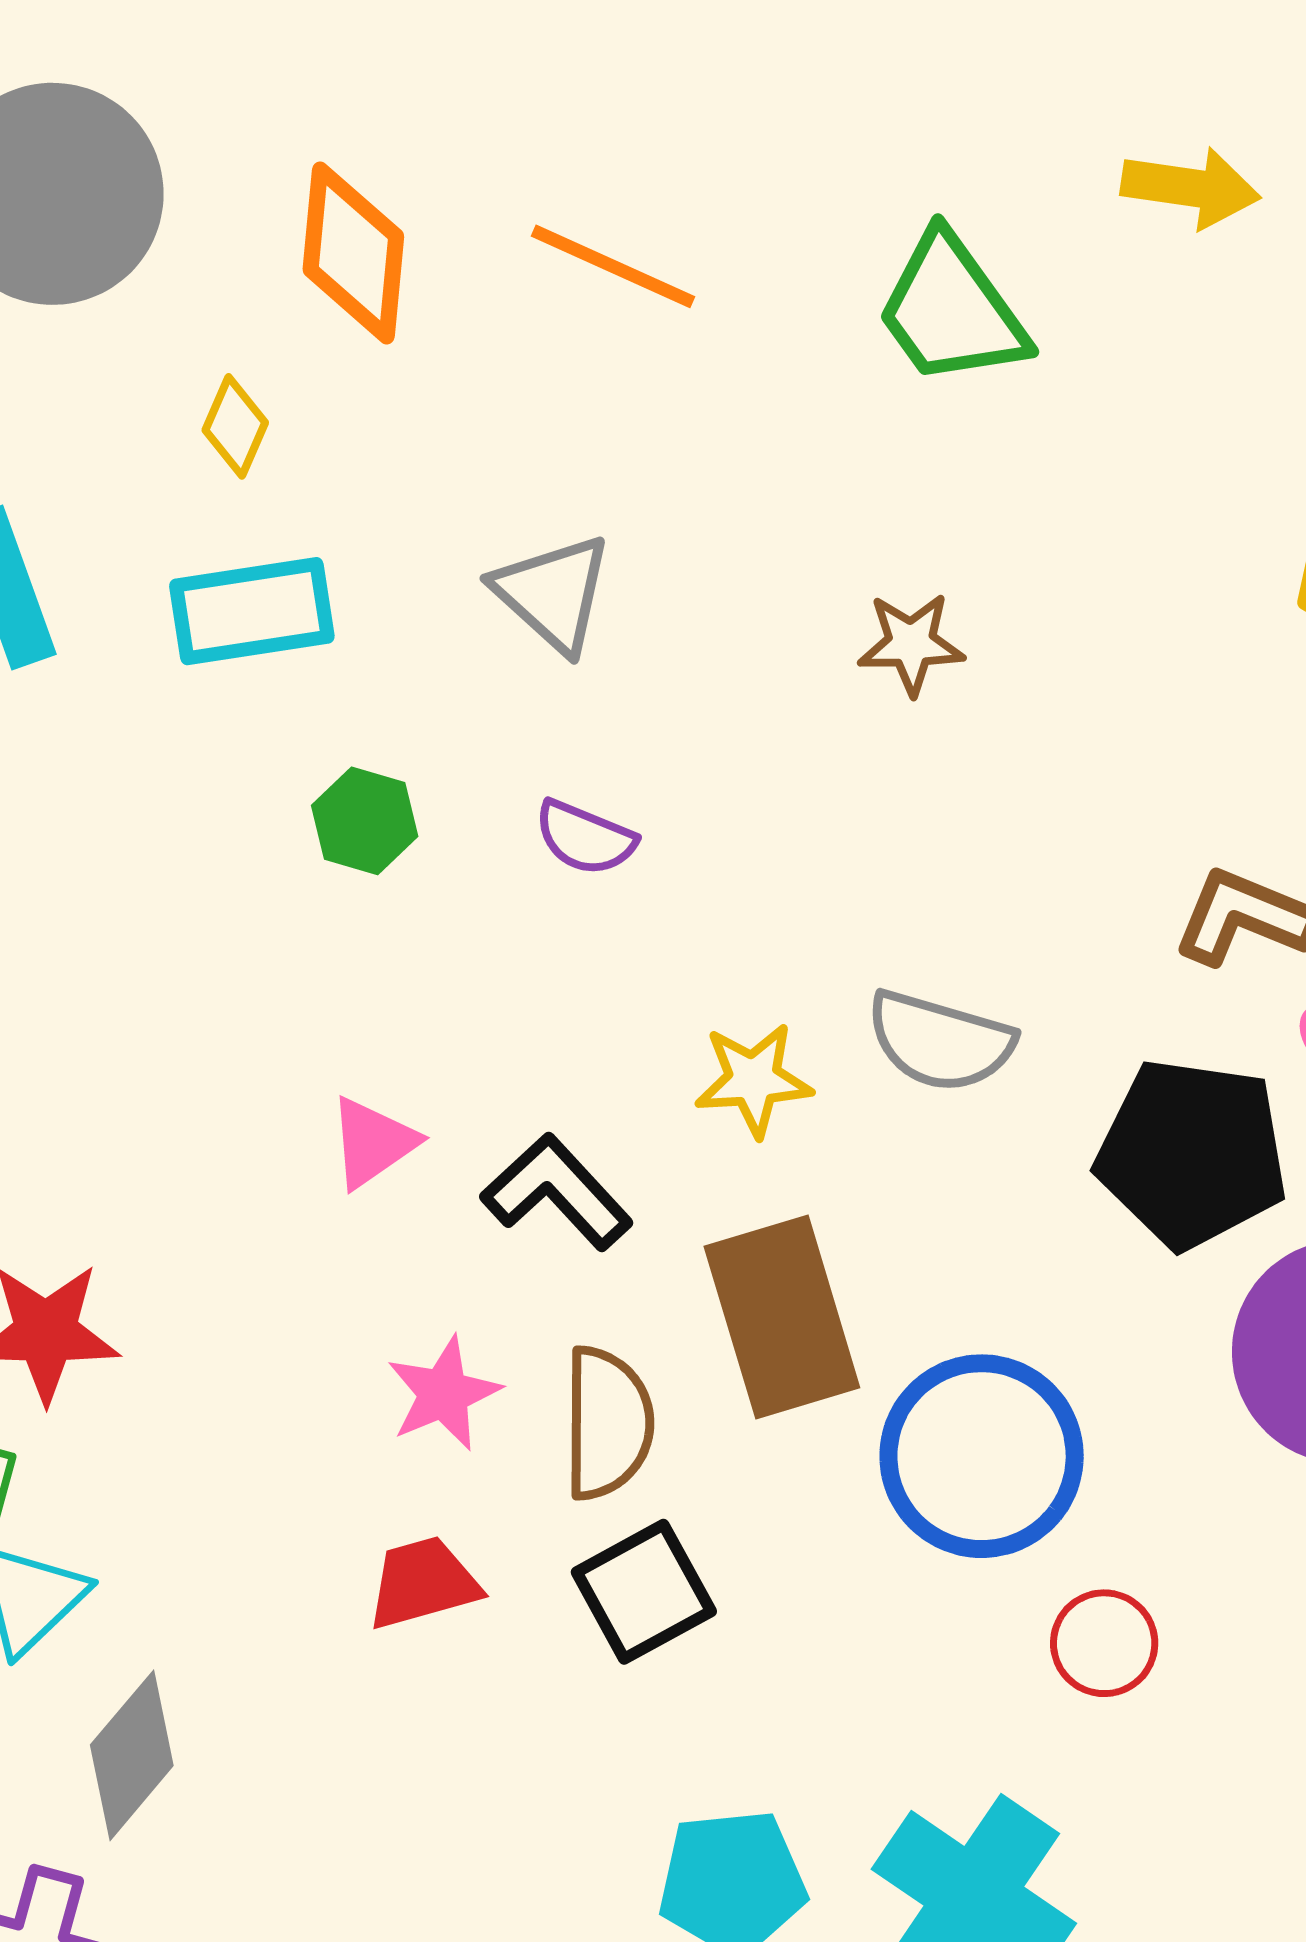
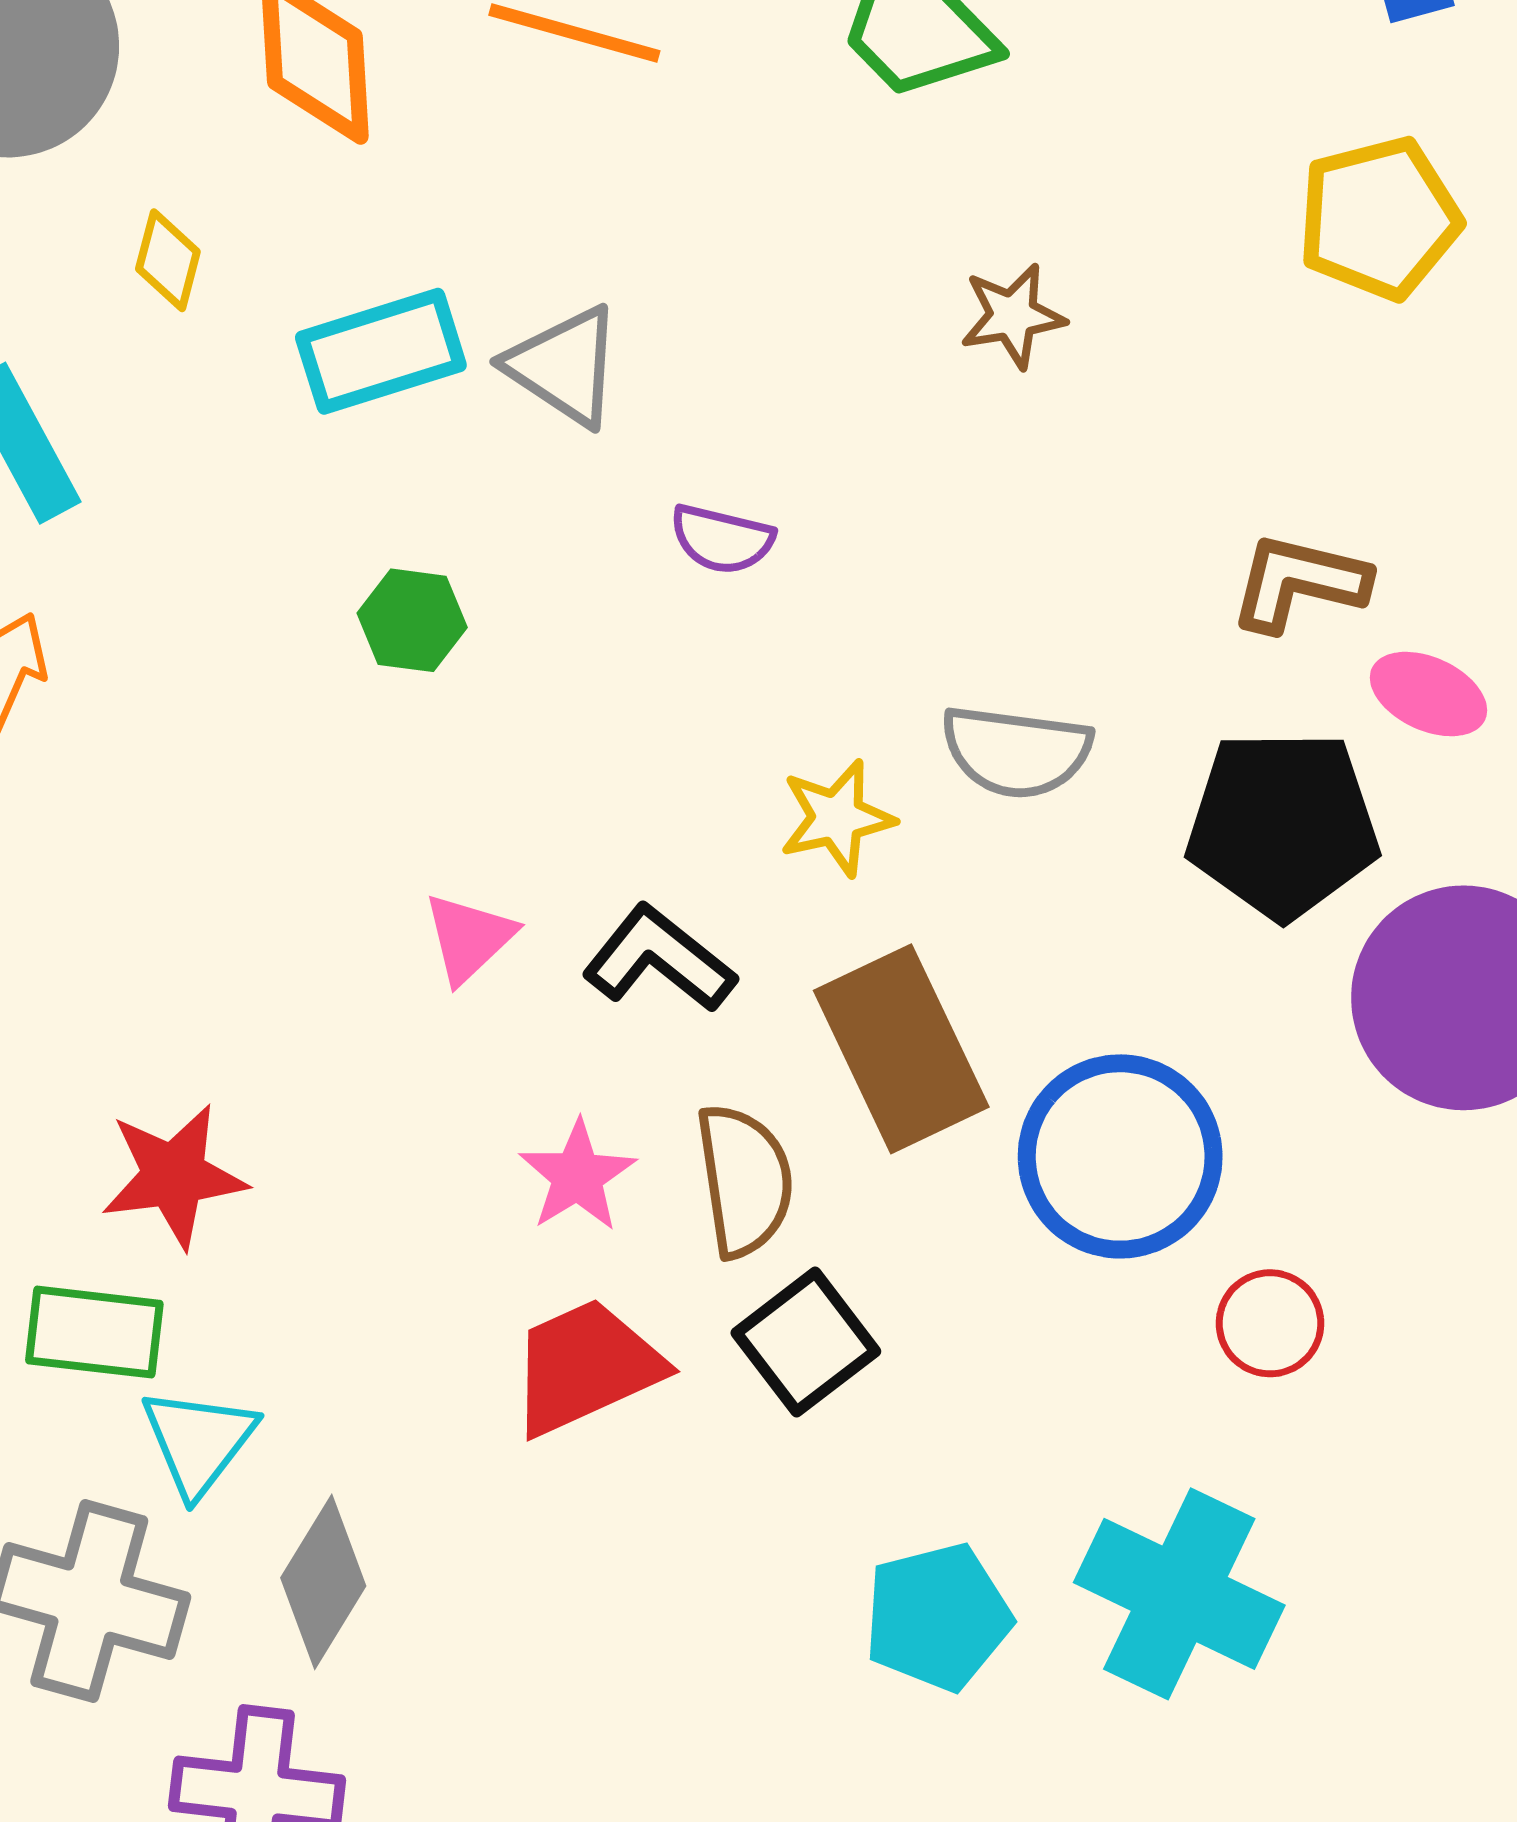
yellow diamond: (235, 426) -> (168, 260), moved
cyan rectangle: (252, 611) -> (381, 351), moved
brown star: (911, 644) -> (1013, 316), moved
purple semicircle: (585, 838) -> (722, 539), moved
red trapezoid: (423, 1583) -> (586, 1367), size x1.4

